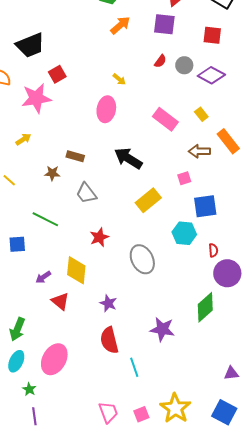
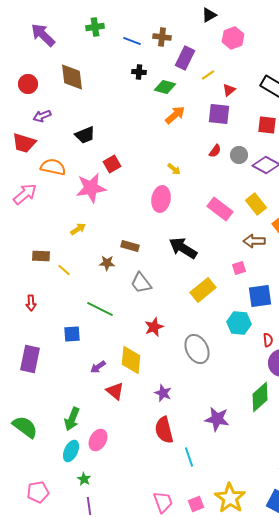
black trapezoid: (30, 45) -> (85, 135), size x0.7
yellow rectangle: (201, 114) -> (256, 204), size x1.5
pink ellipse: (54, 359) -> (98, 440), moved, size x0.7

